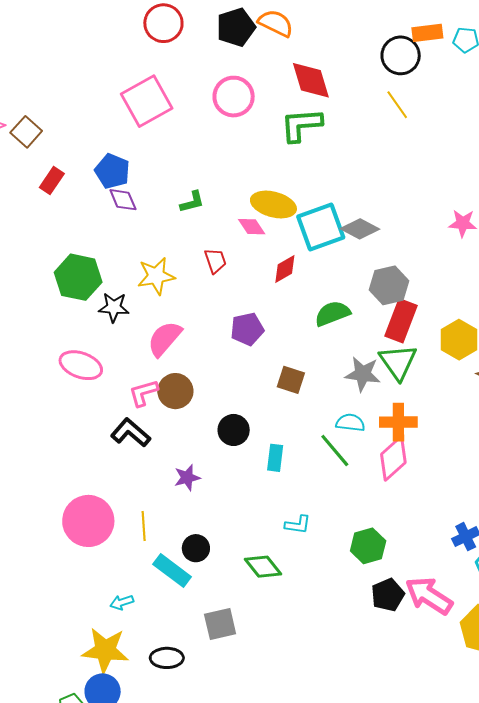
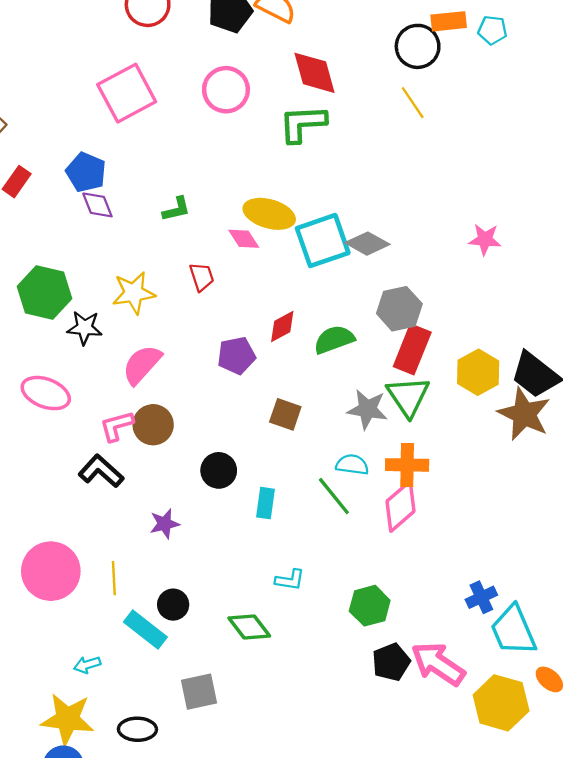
red diamond: (285, 269) -> (282, 327), moved

